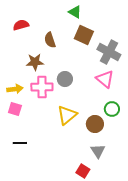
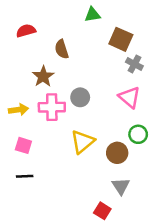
green triangle: (75, 12) -> (92, 15), turned -40
brown square: (84, 35) -> (121, 39), moved
gray cross: (109, 52) -> (134, 64), size x0.6
brown star: (35, 62) -> (43, 76), turned -30
pink square: (15, 109) -> (23, 145), moved

